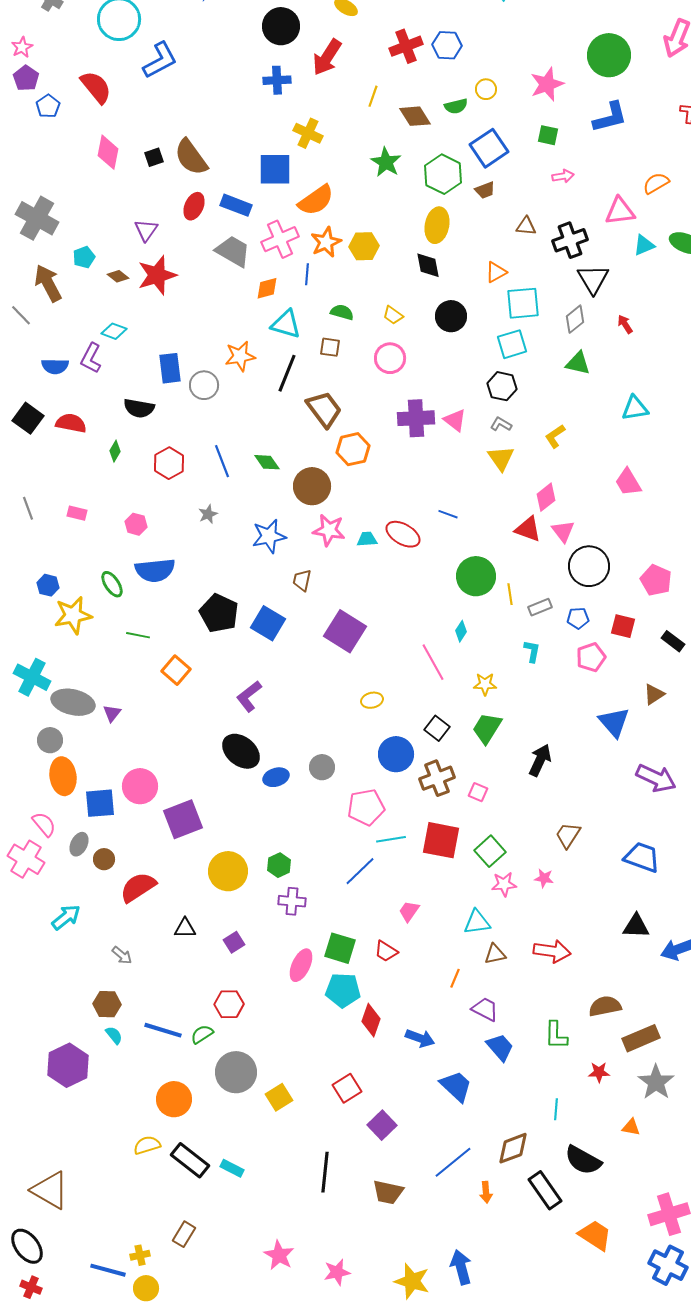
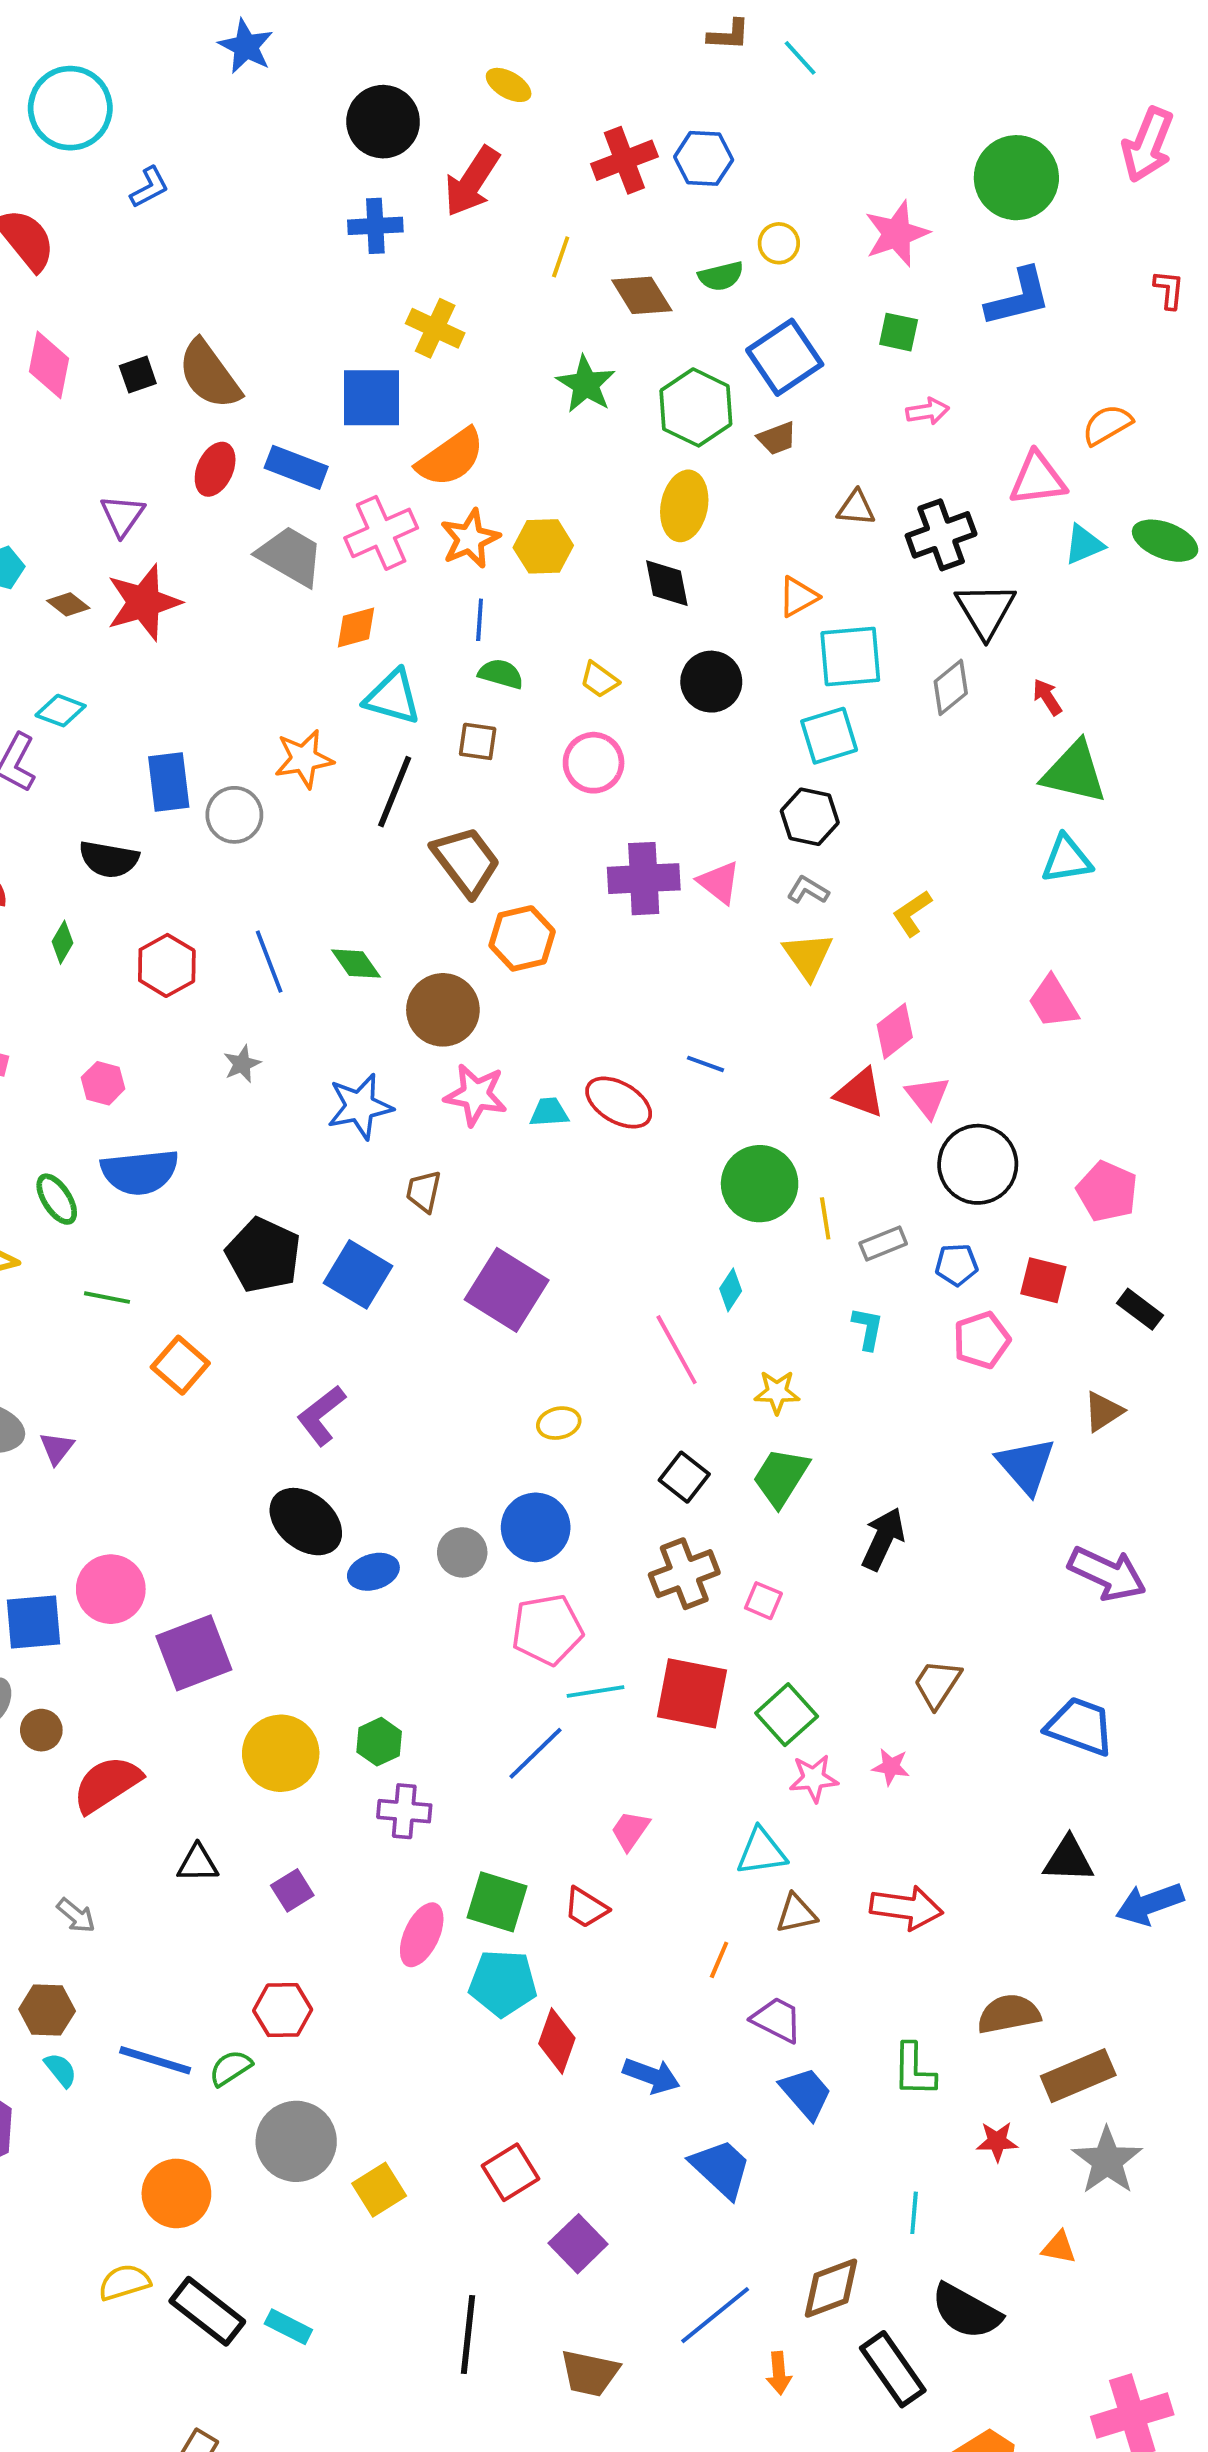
blue L-shape: (160, 60) -> (149, 187), size x0.6
blue line: (307, 274) -> (480, 620), moved
green triangle: (578, 363) -> (1074, 772), moved, size x1.4
blue circle: (396, 754) -> (536, 1527), moved

